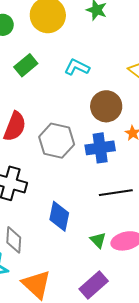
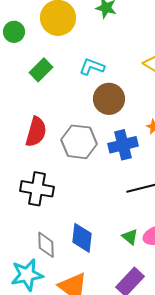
brown circle: (106, 106) -> (109, 99), moved
blue diamond: (59, 216) -> (82, 238), moved

